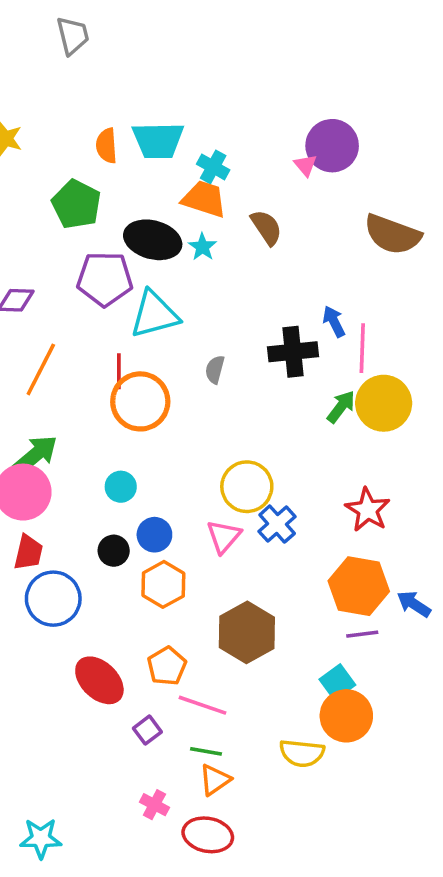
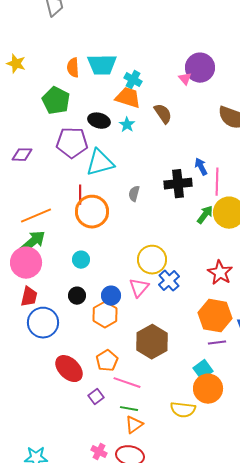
black ellipse: (153, 240) -> (99, 121), size x0.7
orange line: (41, 369) -> (36, 216), moved, turned 40
blue circle: (154, 535) -> (111, 296), moved
pink cross: (154, 805) -> (99, 452), moved

